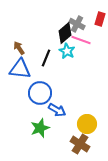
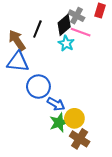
brown arrow: (19, 48) -> (17, 40), size x1.5
black line: (46, 58) -> (37, 29), moved
yellow circle: (87, 124) -> (74, 118), moved
green star: (40, 128) -> (59, 122), moved

